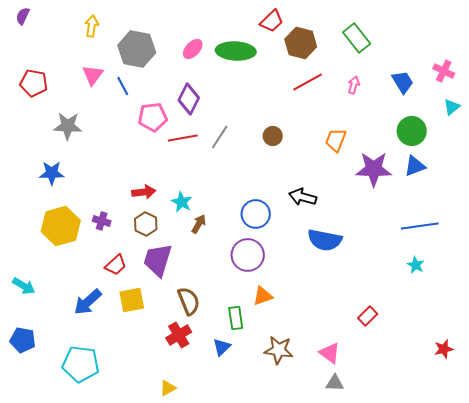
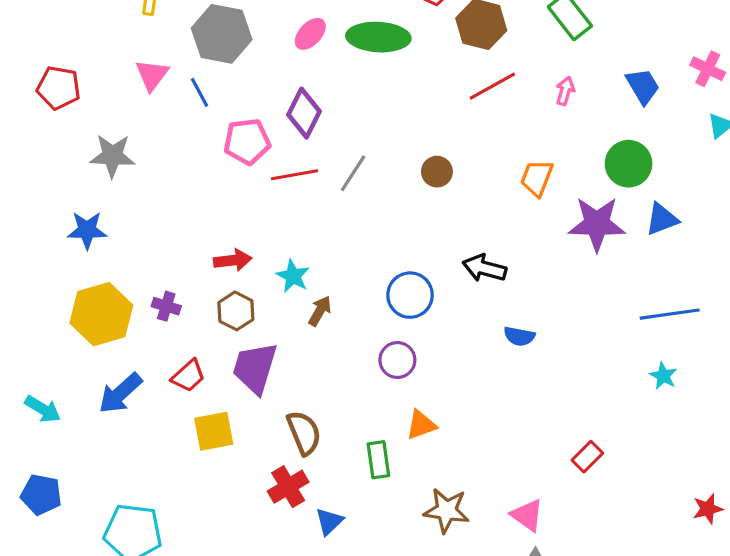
green circle: (412, 131) -> (629, 164), moved
blue semicircle: (325, 240) -> (519, 336), size x0.6
purple circle: (248, 255) -> (397, 360), size x0.7
blue arrow: (88, 302) -> (120, 393), moved
blue triangle: (222, 347) -> (329, 521), moved

